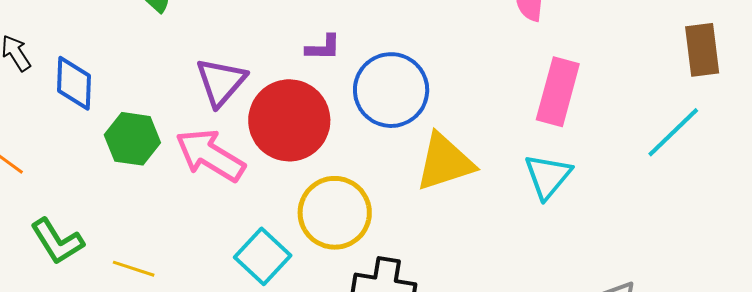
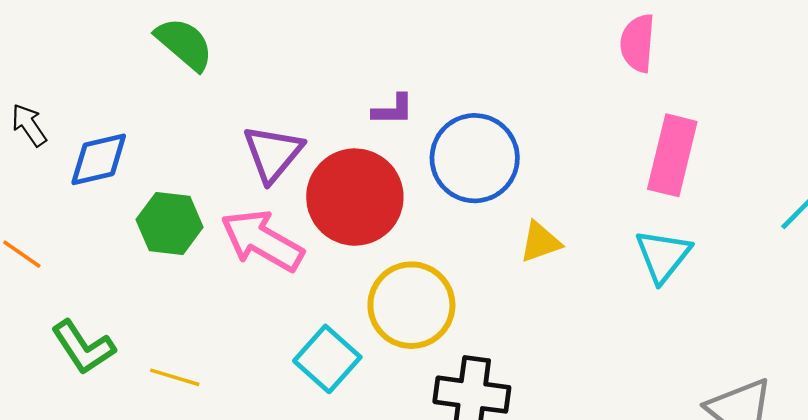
blue diamond: (74, 83) -> (99, 159), turned 76
yellow triangle: (445, 162) -> (540, 242), size x0.6

